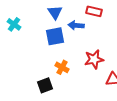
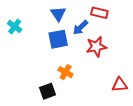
blue arrow: (76, 25) -> (80, 28), turned -49
red star: (94, 59) -> (96, 47), moved

